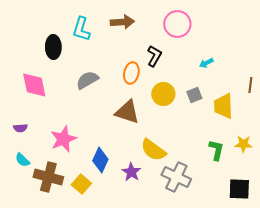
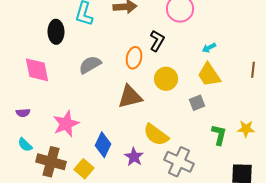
gray square: (194, 95) -> (197, 103), moved
yellow trapezoid: (223, 106) -> (209, 75), moved, turned -32
brown triangle: (127, 112) -> (130, 97), turned -32

